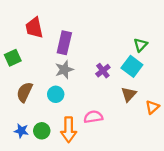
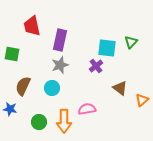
green square: (13, 58) -> (12, 54), turned 35
cyan square: (132, 66) -> (107, 48), moved, turned -30
brown triangle: (129, 94) -> (120, 88), turned -35
blue star: (21, 131) -> (10, 109), moved

